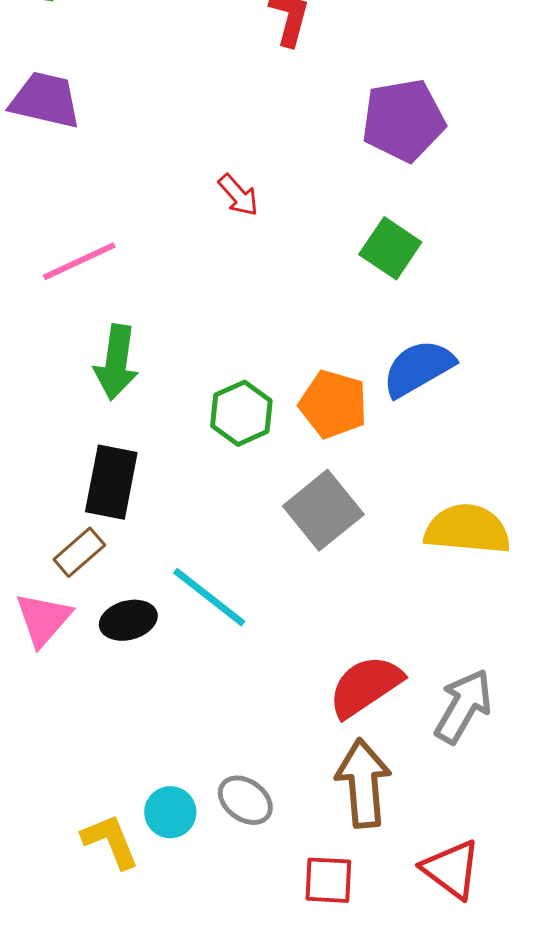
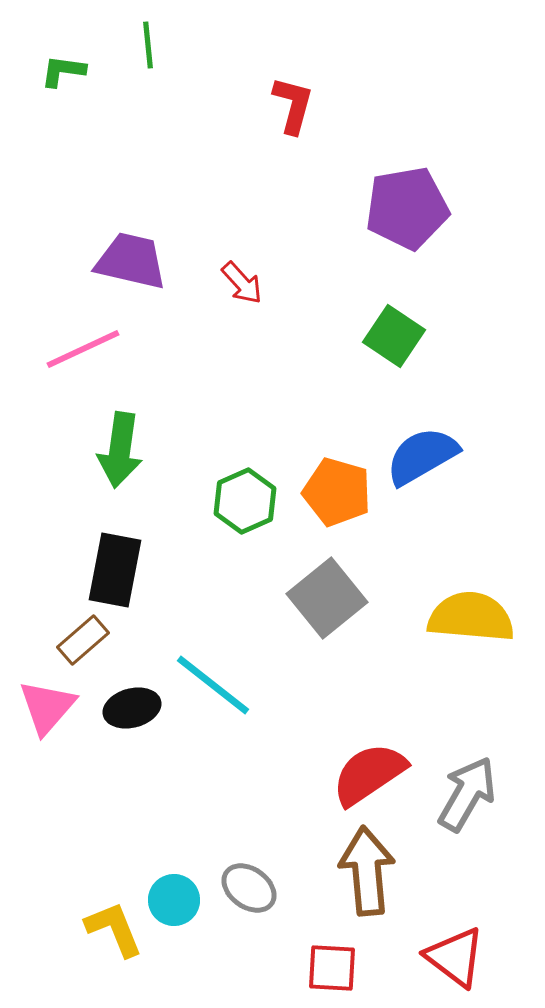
purple trapezoid: (45, 100) -> (131, 261), moved

